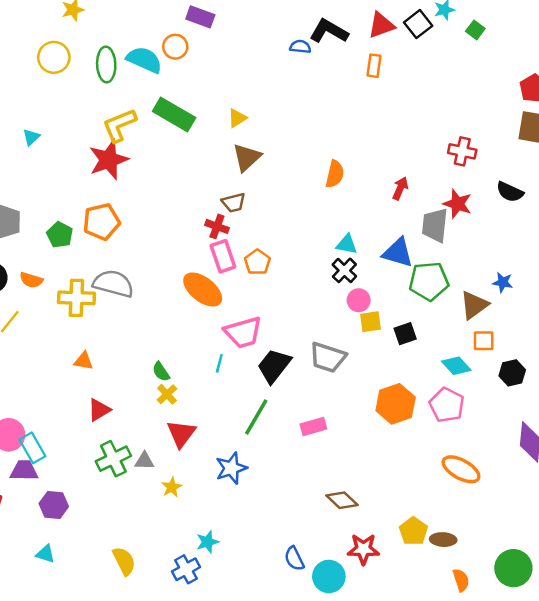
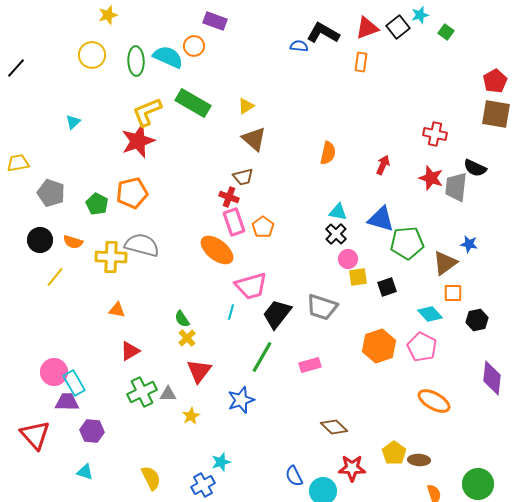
brown triangle: (247, 157) -> (254, 139), turned -36
gray trapezoid: (435, 225) -> (456, 187), moved

